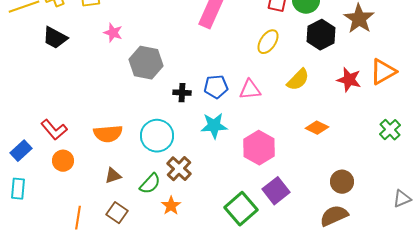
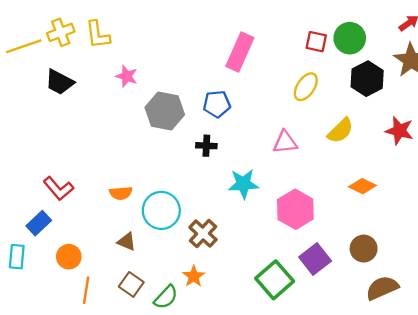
blue pentagon: (216, 87) -> (217, 104), moved
orange semicircle: (108, 134) -> (121, 193), size x0.7
cyan circle: (157, 136) -> (161, 210), moved
blue rectangle: (21, 151) -> (39, 223), moved
orange circle: (63, 161) -> (69, 257), moved
brown triangle: (113, 176) -> (127, 242), turned 42
brown circle: (342, 182) -> (364, 249), moved
green semicircle: (150, 184) -> (166, 297), moved

